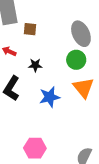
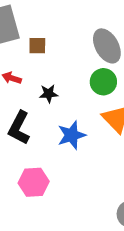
pink hexagon: (35, 148) -> (34, 182), moved

